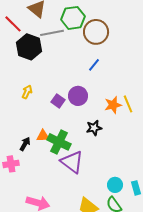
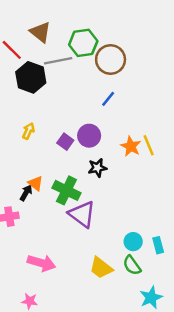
orange star: (113, 105) -> (131, 146), turned -30
black star: (94, 128) -> (97, 168), moved
orange triangle: (43, 136) -> (36, 183), moved, turned 40

